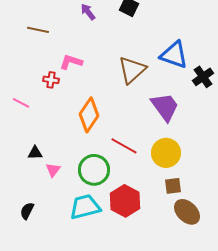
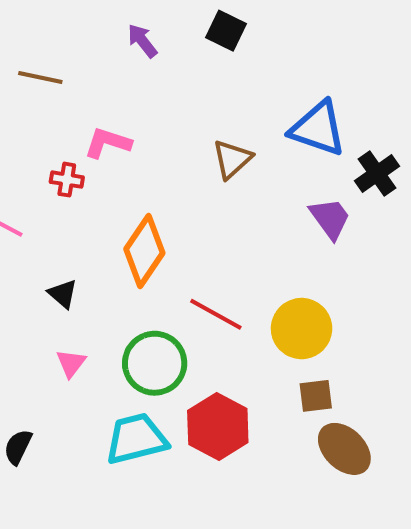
brown triangle: (132, 70) -> (232, 159), size x0.7
purple trapezoid: (165, 107) -> (330, 218), moved, size x0.7
black triangle: (35, 153) -> (63, 294), moved, turned 42

